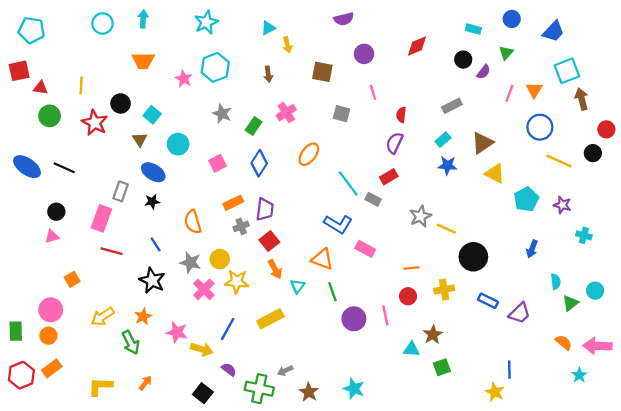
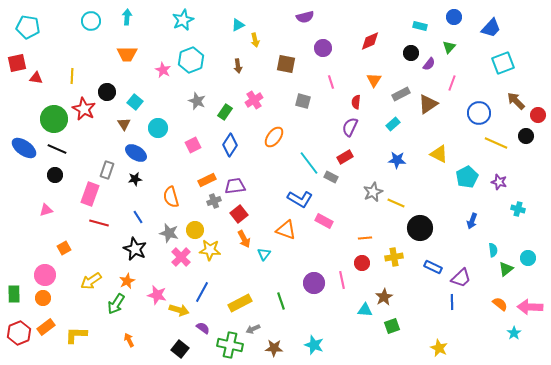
orange triangle: (534, 90) -> (374, 80), moved
brown arrow: (582, 99) -> (516, 101), moved, turned -30
green circle: (50, 116) -> (54, 119), moved, size x1.4
brown triangle: (482, 143) -> (428, 104), moved
blue star: (447, 165) -> (397, 160), moved
purple trapezoid: (265, 209) -> (235, 186), turned -105
black circle: (56, 212) -> (55, 175), moved
green line: (332, 292) -> (281, 301), moved
yellow rectangle: (270, 319) -> (240, 303), moved
green arrow: (131, 342) -> (116, 304), turned 60
blue line: (509, 370) -> (452, 302), moved
orange arrow: (145, 383) -> (129, 340), turned -64
yellow L-shape: (100, 386) -> (76, 335), moved
brown star: (309, 392) -> (274, 348), turned -30

